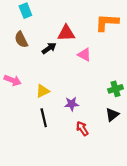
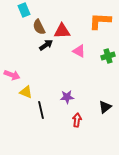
brown semicircle: (21, 40) -> (39, 27), moved
green cross: (115, 89) -> (108, 56), moved
yellow triangle: (43, 91) -> (26, 92), moved, turned 48
red arrow: (82, 129) -> (77, 120), turned 40

